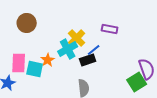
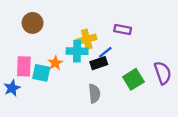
yellow cross: (77, 38) -> (87, 39), turned 30
cyan cross: (68, 49) -> (77, 51), turned 30
green square: (137, 82) -> (133, 79), moved

